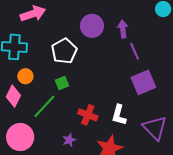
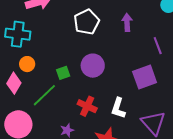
purple circle: (92, 26) -> (93, 66), moved
white pentagon: (64, 51) -> (87, 22), moved
purple line: (135, 51) -> (158, 46), moved

